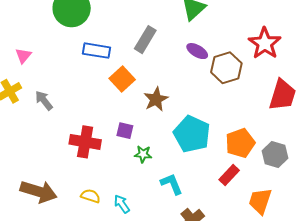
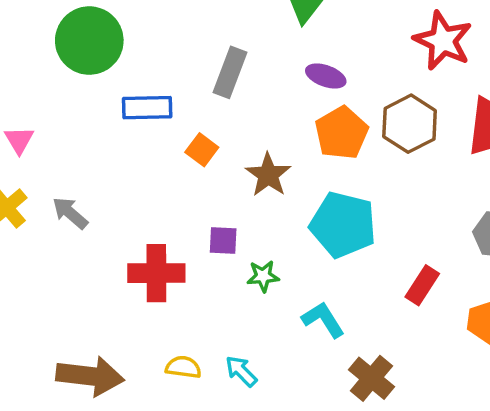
brown hexagon: (226, 68) -> (410, 124), moved
orange square: (122, 79) -> (202, 150), size x0.7
orange pentagon: (240, 143) -> (342, 133), moved

